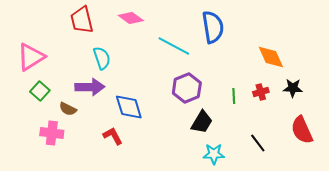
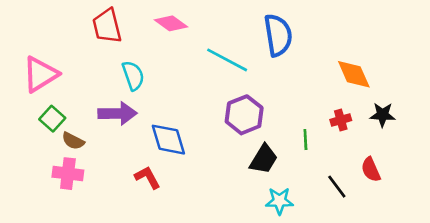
green line: (234, 96) -> (305, 140), moved
brown semicircle: (68, 109) -> (73, 141), moved
red semicircle: (302, 130) -> (371, 170), moved, size x0.7

